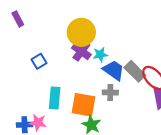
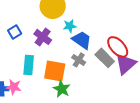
purple cross: (81, 51) -> (43, 37), moved
gray rectangle: (135, 71) -> (105, 58), moved
gray cross: (110, 92) -> (79, 60), turned 32

